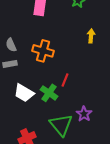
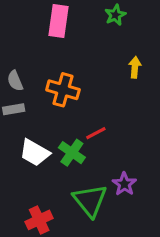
red line: (65, 80) -> (96, 133), turned 40

